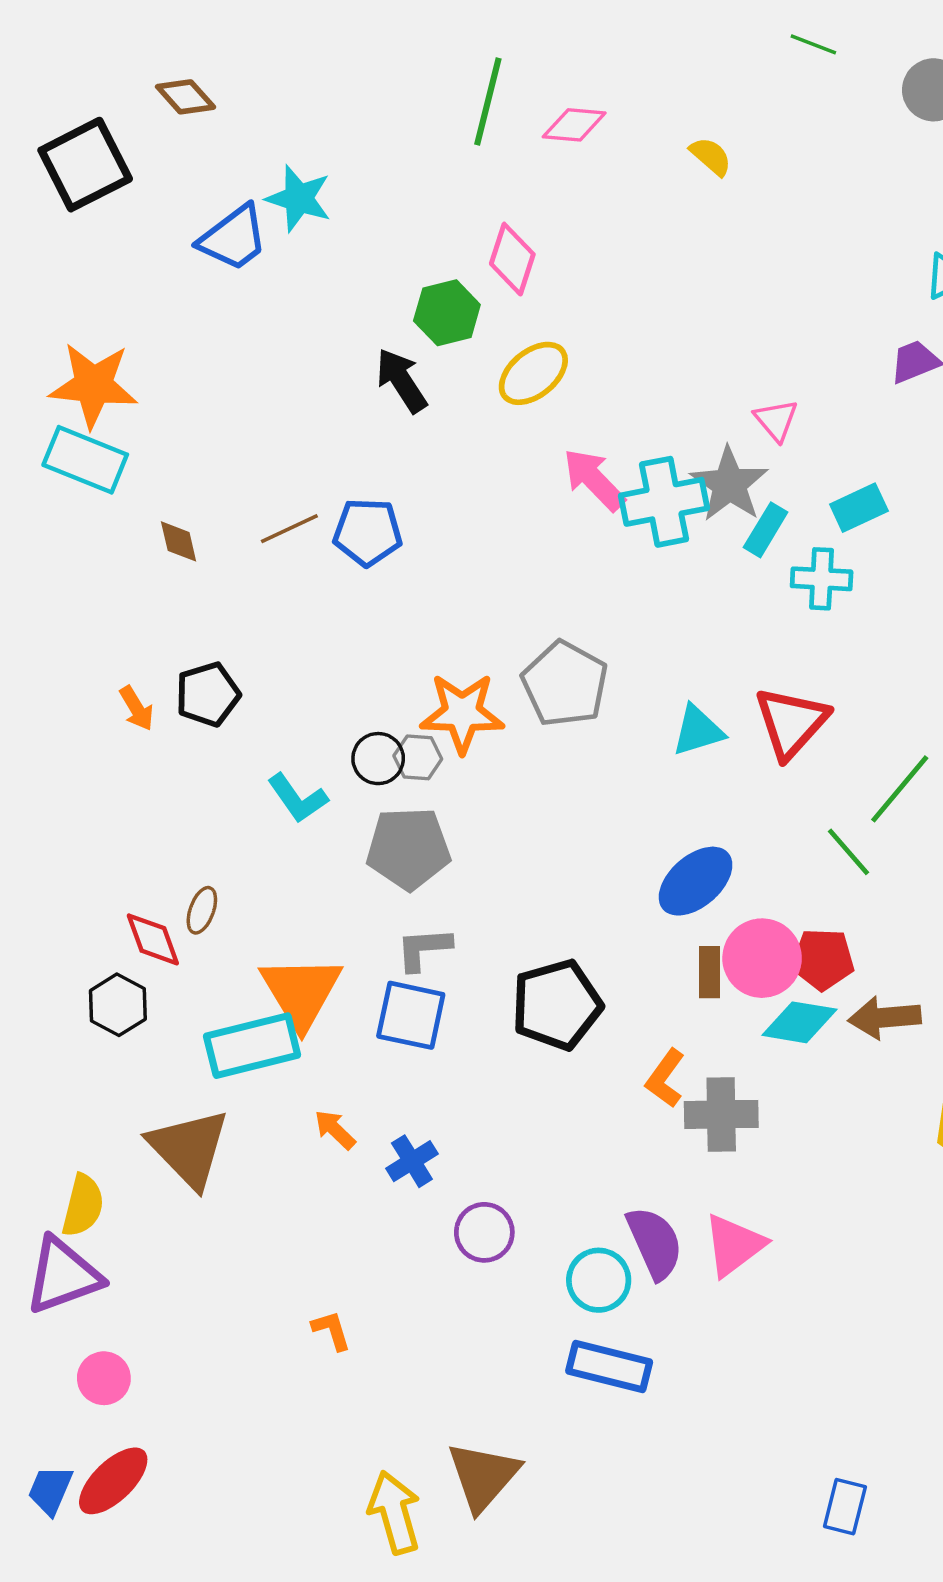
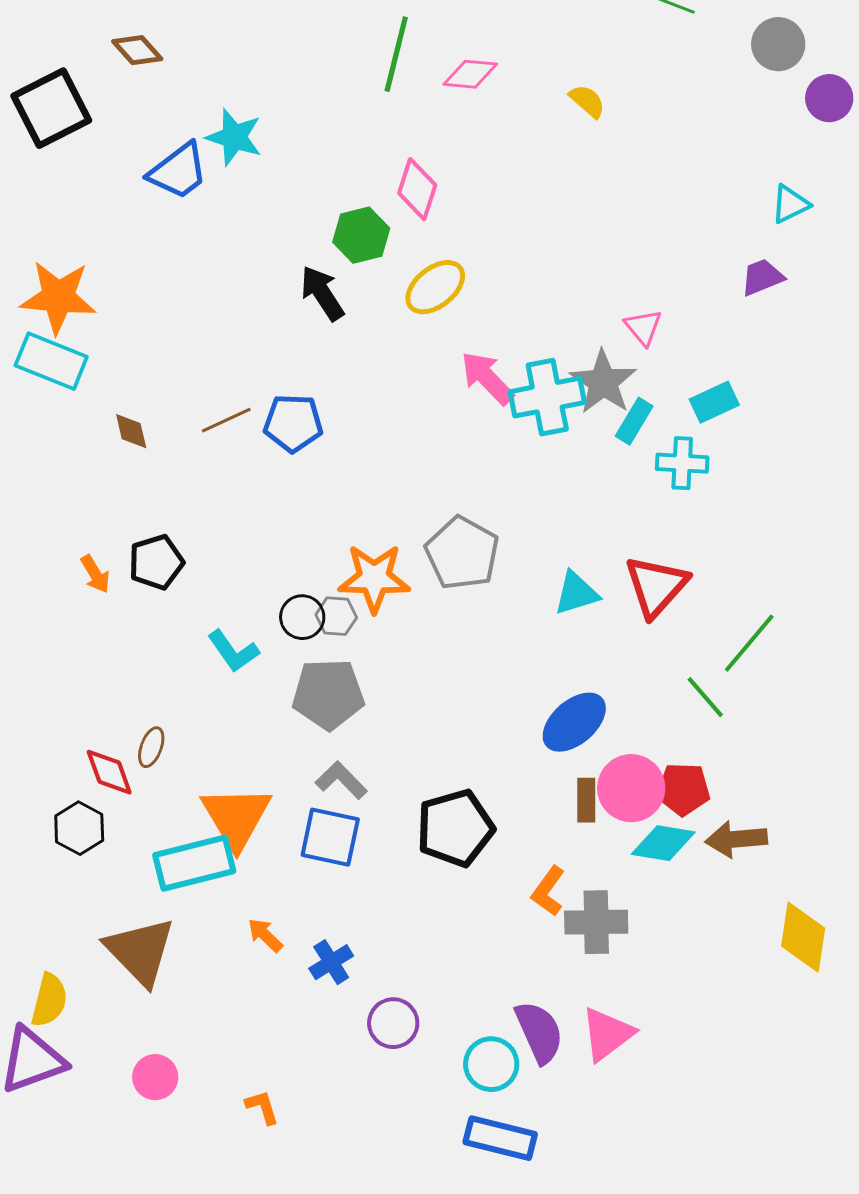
gray L-shape: (424, 949) -> (341, 780), turned 50
pink circle: (104, 1378) -> (155, 1077), moved

